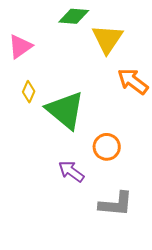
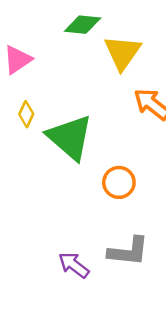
purple arrow: (71, 171) -> (74, 265), moved

